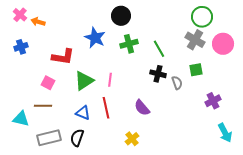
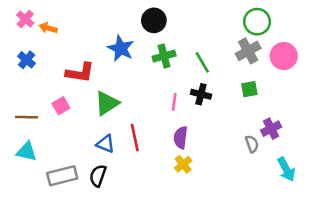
gray cross: (195, 40) -> (248, 51), turned 30
blue cross: (21, 47) -> (27, 60), turned -32
pink line: (110, 80) -> (174, 102), moved
pink square: (48, 83) -> (61, 106), turned 32
gray semicircle: (177, 83) -> (252, 144), moved
brown line: (43, 106) -> (27, 117), moved
purple semicircle: (142, 108) -> (181, 138), turned 48
yellow cross: (132, 139) -> (183, 164), moved

